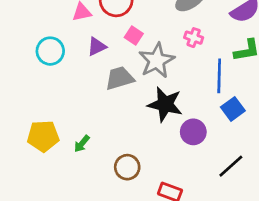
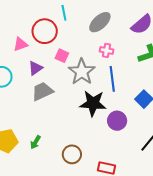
blue line: (219, 76) -> (112, 79), moved
gray trapezoid: (120, 78) -> (42, 91), moved

